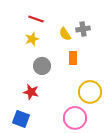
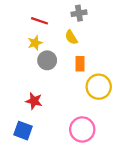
gray cross: (83, 29) -> (79, 13), moved
gray circle: (42, 66) -> (47, 60), moved
yellow circle: (90, 92) -> (99, 87), moved

